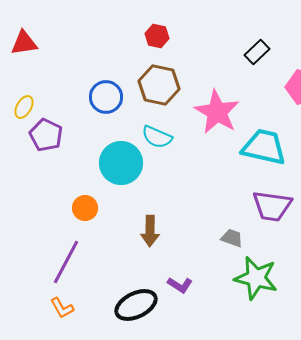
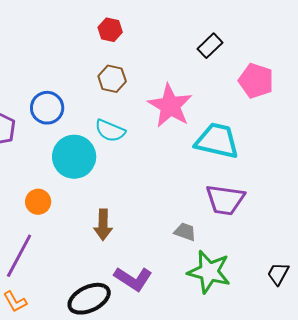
brown hexagon: (159, 85) -> (112, 79), size x0.7
blue circle: (106, 97) -> (47, 108), moved
purple L-shape: (180, 285) -> (133, 279), size x1.5

